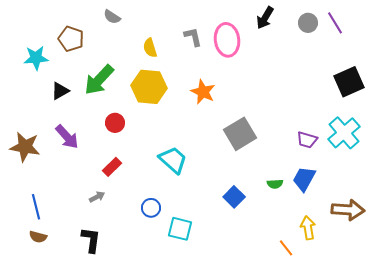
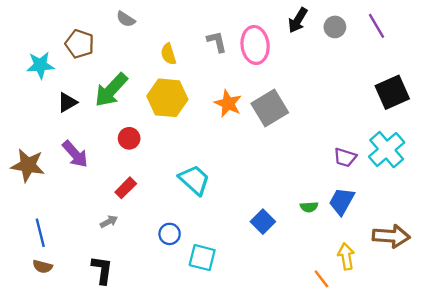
gray circle: (308, 23) -> (335, 27), moved
gray square: (240, 134) -> (270, 108), moved

